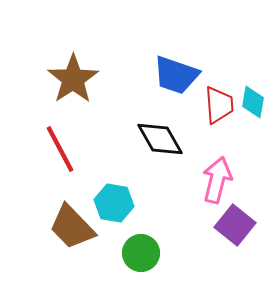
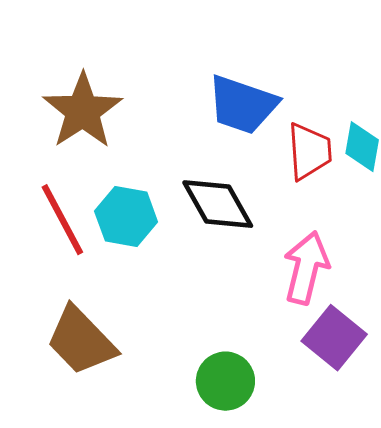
cyan hexagon: (114, 203) -> (126, 216), moved
green circle: (141, 253) -> (225, 381), moved

